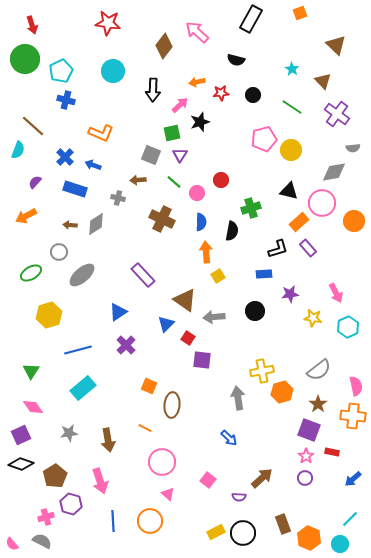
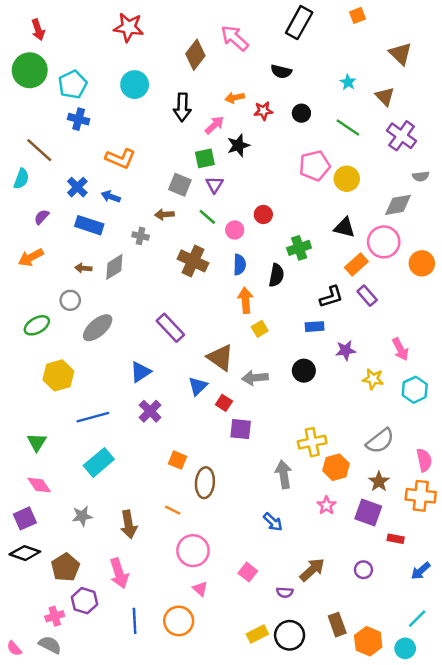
pink star: (306, 456) -> (326, 505), moved

